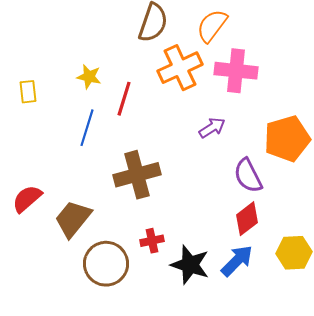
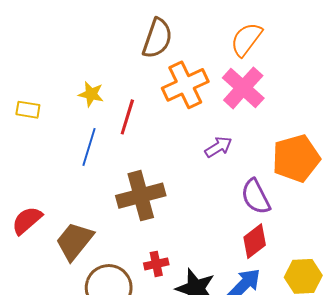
orange semicircle: (212, 26) -> (246, 39), moved
pink cross: (236, 71) -> (243, 88), turned 36
yellow rectangle: (28, 92) -> (28, 110), turned -75

